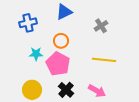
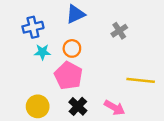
cyan star: (36, 54) -> (42, 52), moved
yellow line: (104, 60) -> (141, 80), moved

